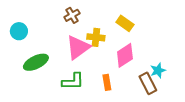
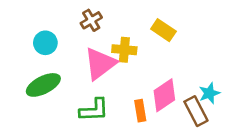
cyan circle: (19, 31) -> (45, 43), moved
pink diamond: (125, 55) -> (164, 95), moved

